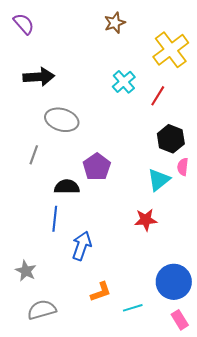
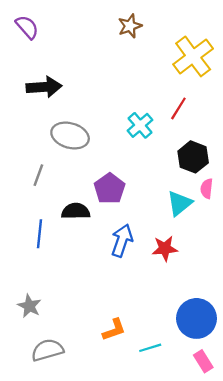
cyan cross: (124, 82) -> (140, 125), moved
blue line: (55, 219) -> (40, 234), moved
blue arrow: (82, 246) -> (122, 241), moved

